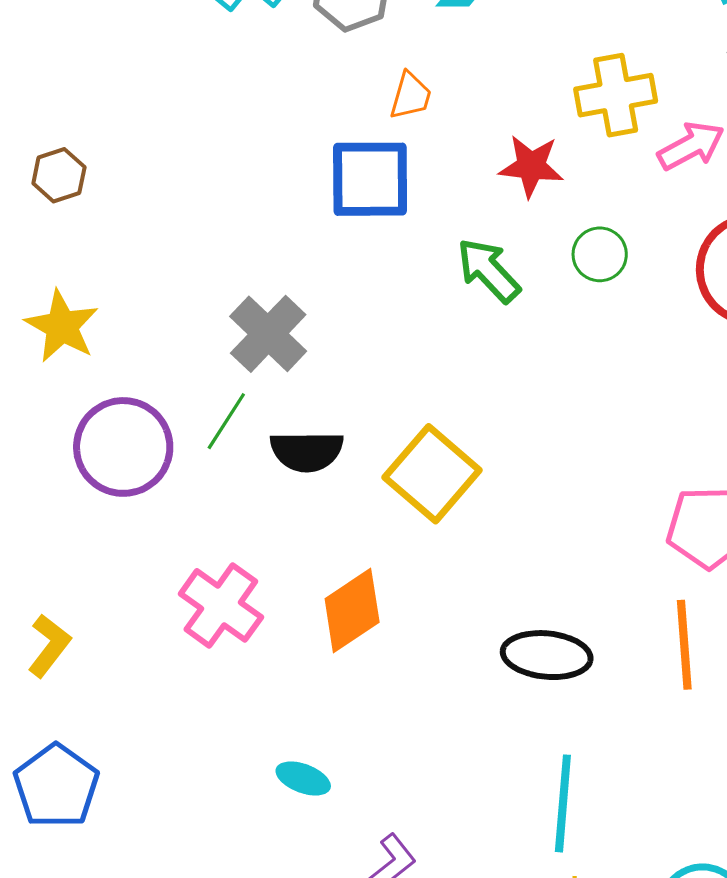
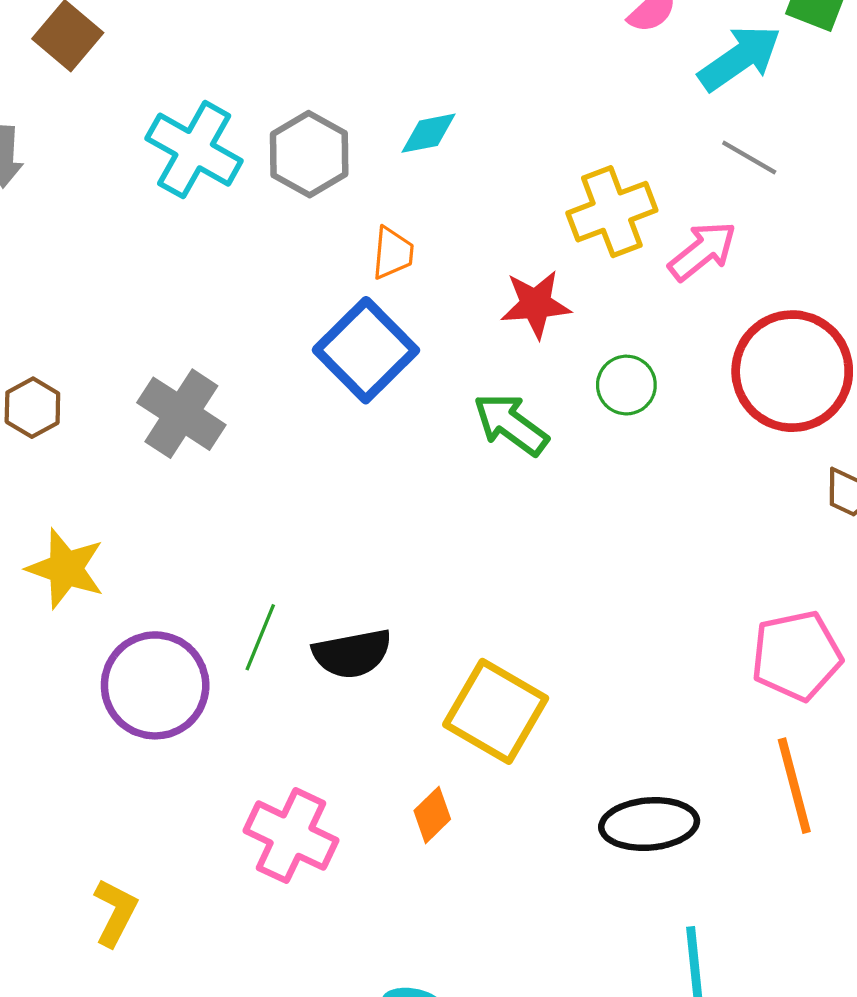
blue square: (370, 179) -> (366, 350), turned -34
gray cross: (268, 334) -> (181, 414), moved
yellow square: (432, 474) -> (496, 711), moved
orange diamond: (352, 611) -> (432, 815), size x0.6

